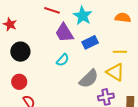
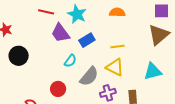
cyan semicircle: (63, 60) -> (70, 61), moved
red circle: (19, 82) -> (58, 89), moved

